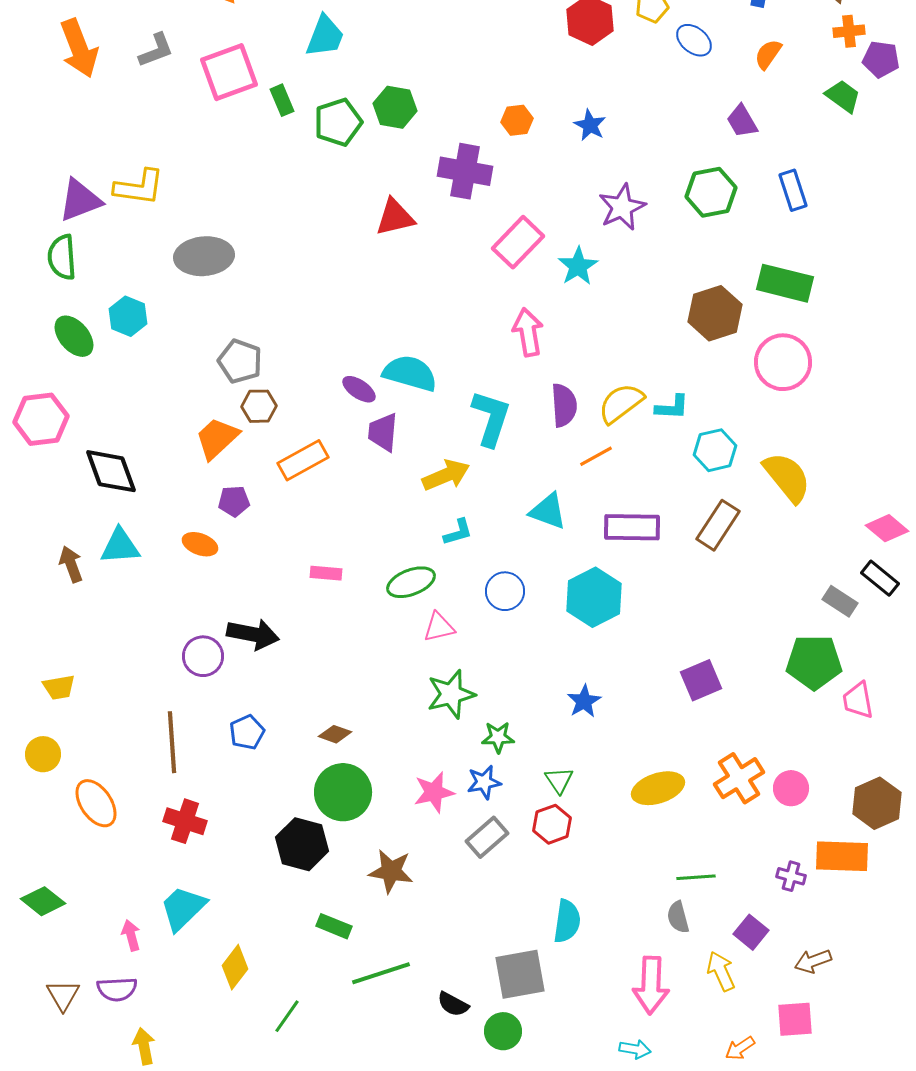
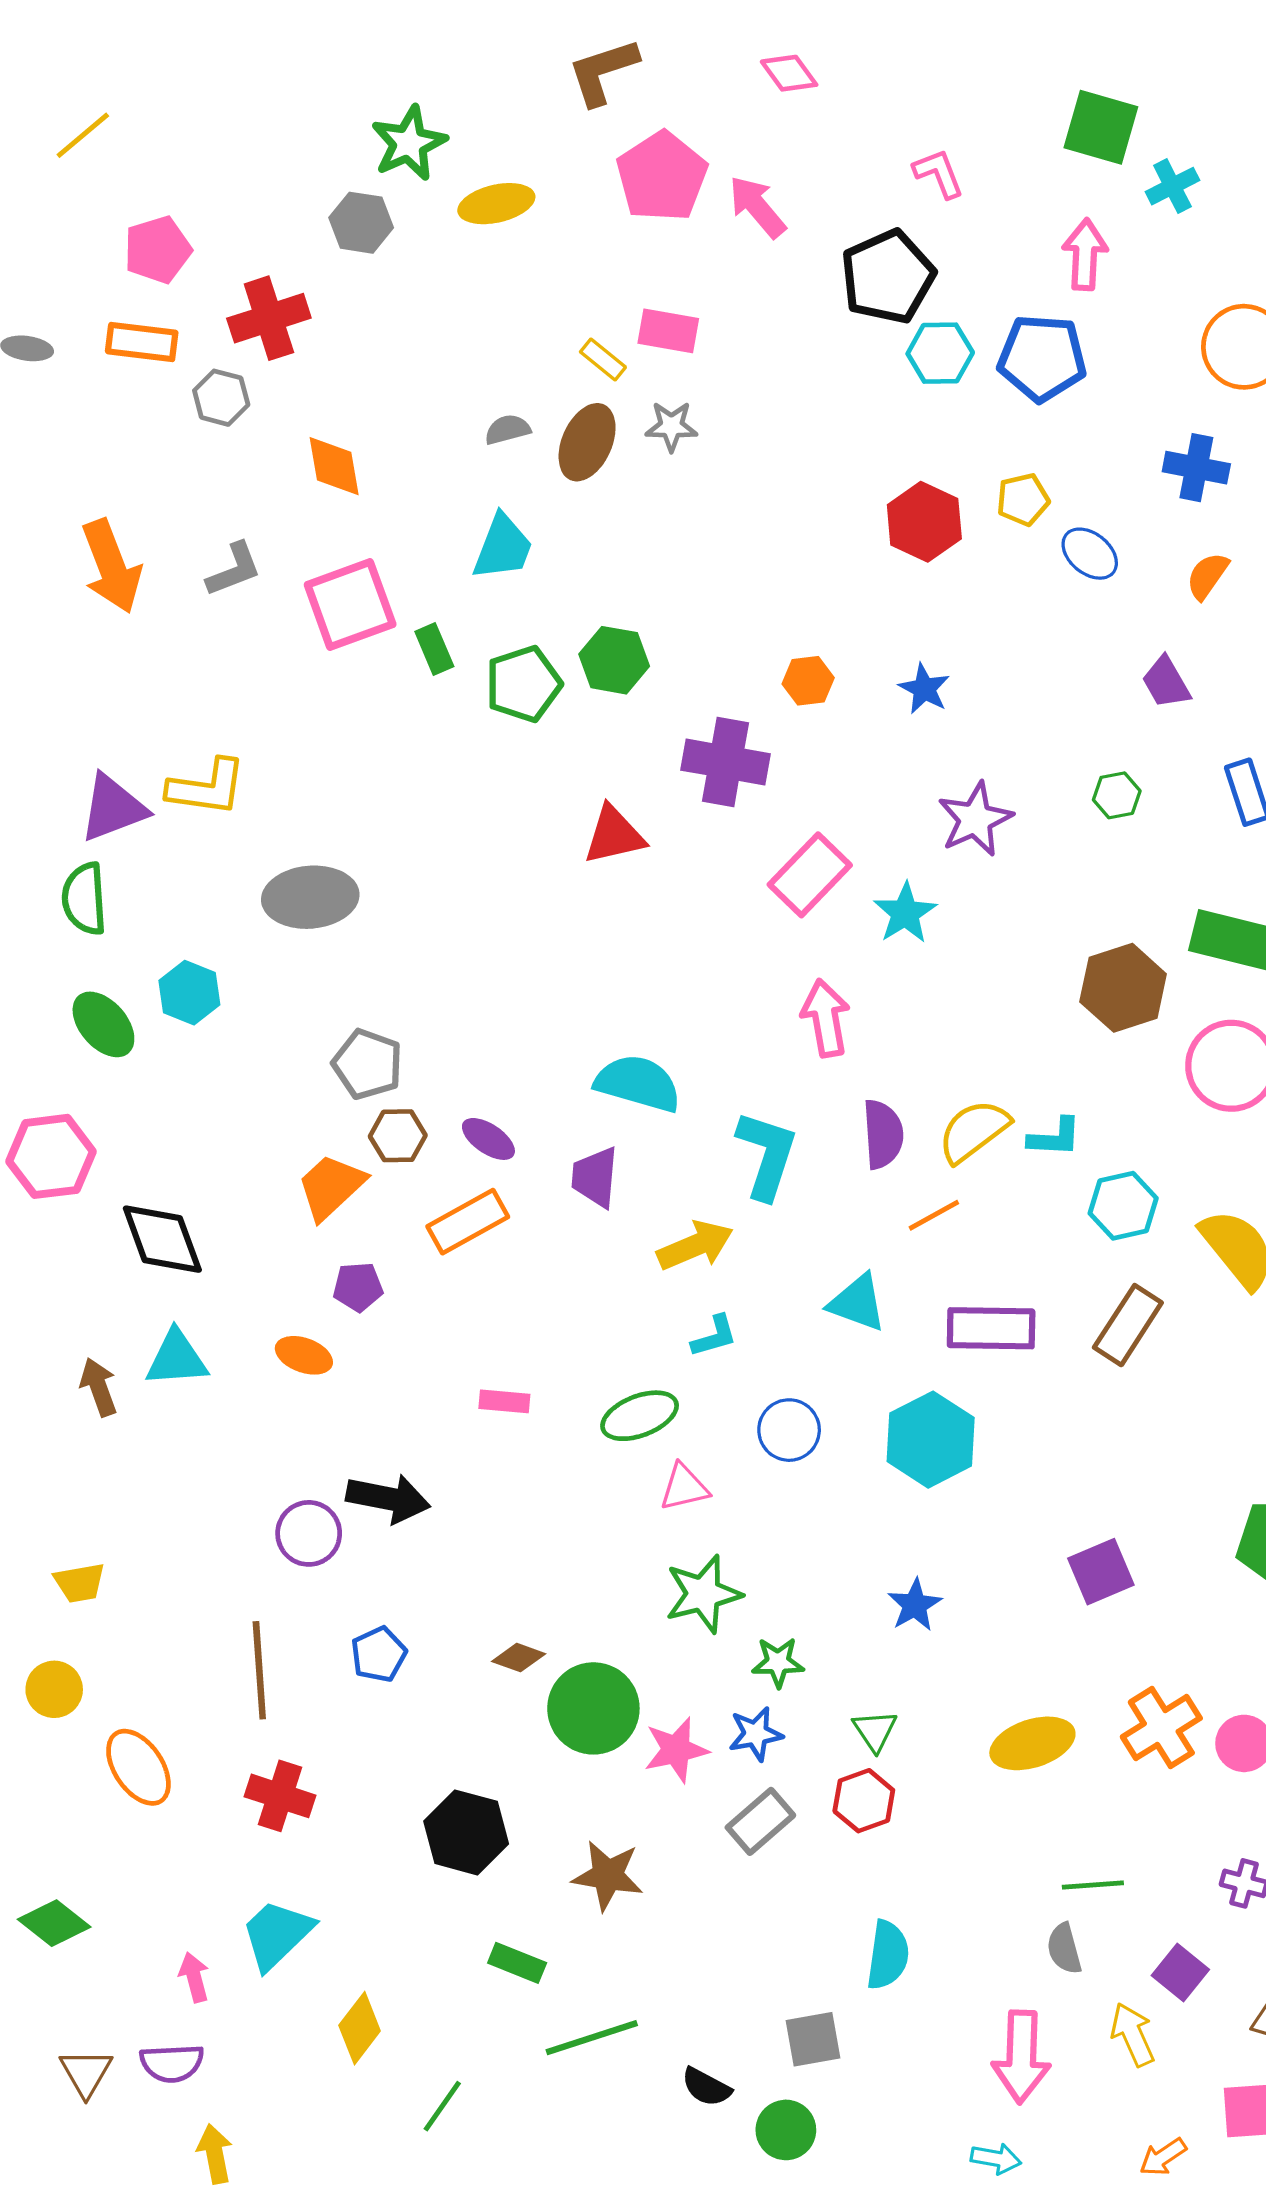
green hexagon: (711, 192) -> (1117, 795), size x0.6
purple ellipse: (359, 389) -> (488, 1139), moved
green circle: (343, 792) -> (593, 1708), moved
gray square: (520, 974) -> (813, 2039), size x0.7

